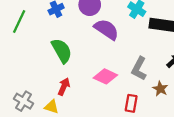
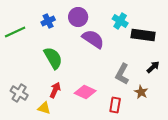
green line: (19, 22) -> (15, 32), turned 40
pink diamond: (105, 76) -> (85, 92), moved
gray cross: (24, 101) -> (19, 93), moved

